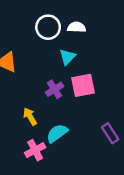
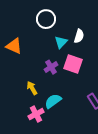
white semicircle: (77, 27) -> (79, 36), moved, turned 104
pink square: (83, 85) -> (73, 64), turned 30

